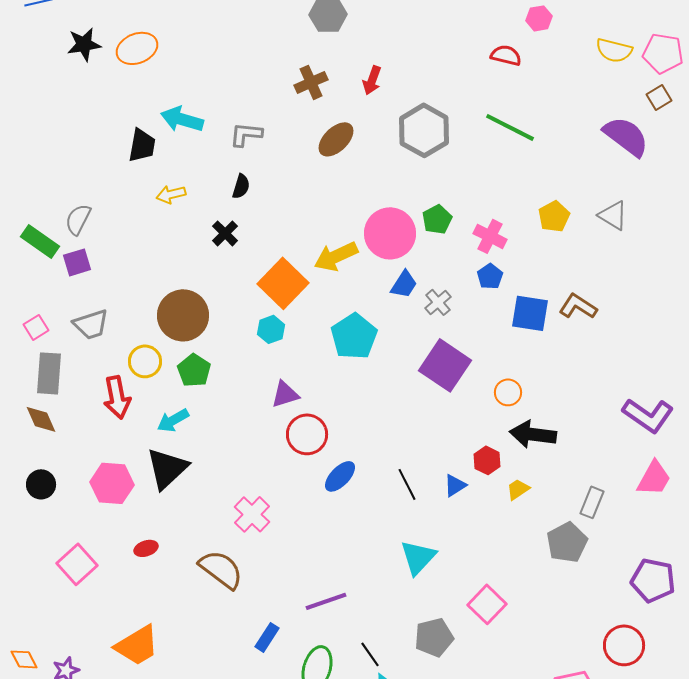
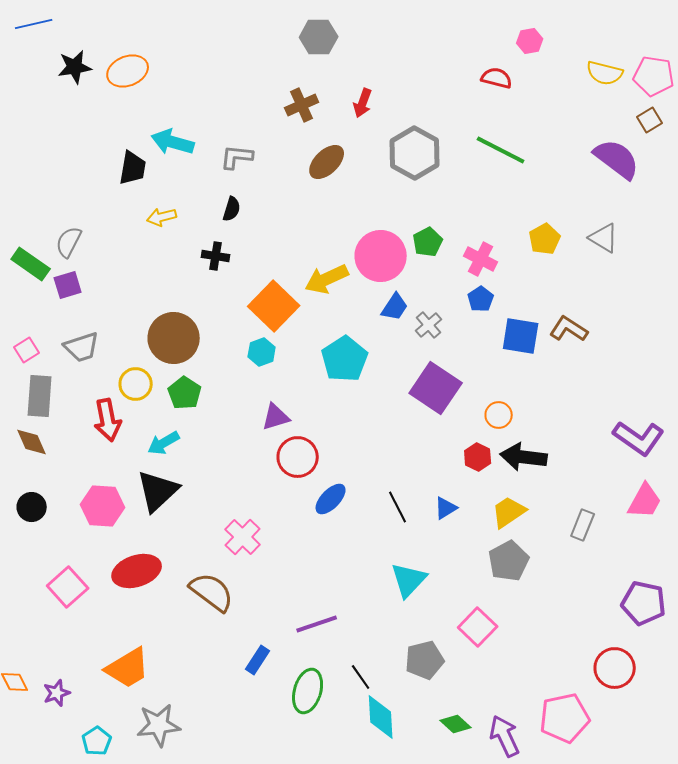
black cross: (225, 233) -> (216, 256), turned -36
red hexagon: (487, 460) -> (478, 457), moved
yellow trapezoid: (518, 489) -> (509, 512), size x1.5
gray pentagon: (567, 542) -> (509, 561), moved
red ellipse: (146, 548) -> (137, 571), size x2.0

